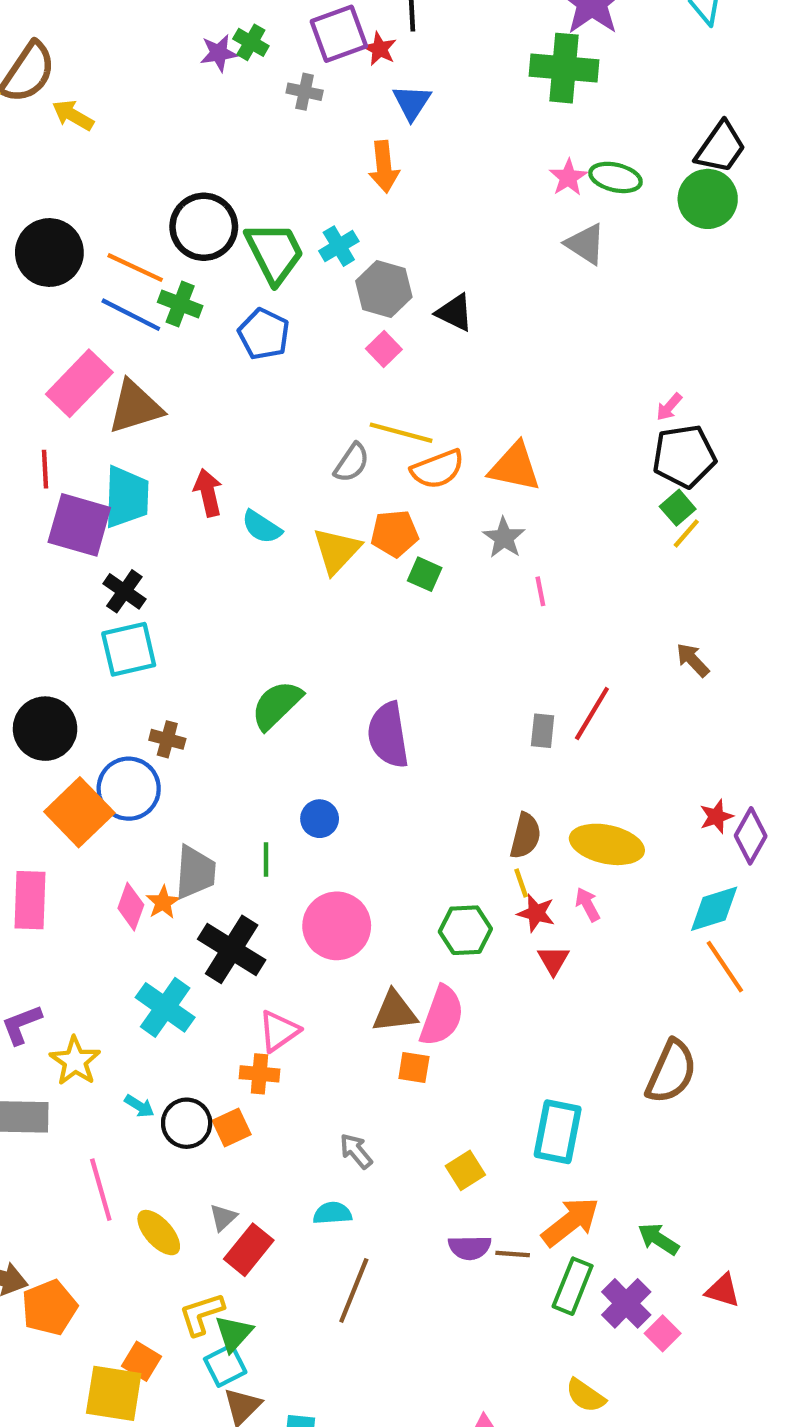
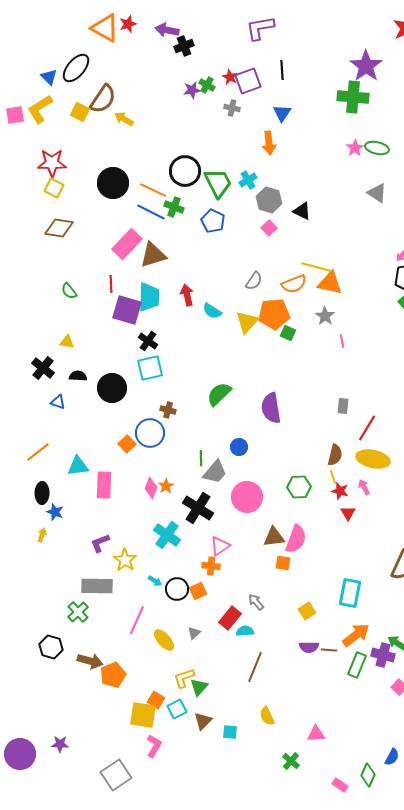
red star: (380, 49) -> (230, 77), moved
gray triangle: (585, 244) -> (377, 193), moved
yellow line: (401, 433) -> (316, 267), moved
orange pentagon: (395, 533) -> (274, 314), size x1.4
red line: (592, 714) -> (367, 428), moved
black circle: (45, 729) -> (112, 388), moved
orange square: (79, 812) -> (127, 444), size x0.6
green line: (266, 859) -> (201, 458), moved
gray trapezoid: (195, 872) -> (215, 472), moved, turned 36
green hexagon: (465, 930) -> (299, 487), moved
pink line: (101, 1190) -> (137, 620), turned 40
red rectangle: (249, 1250) -> (230, 618), moved
purple cross: (626, 1303) -> (383, 655), moved, turned -30
cyan square: (225, 1366) -> (177, 709), moved
yellow semicircle: (585, 1396) -> (267, 716), moved, turned 30

